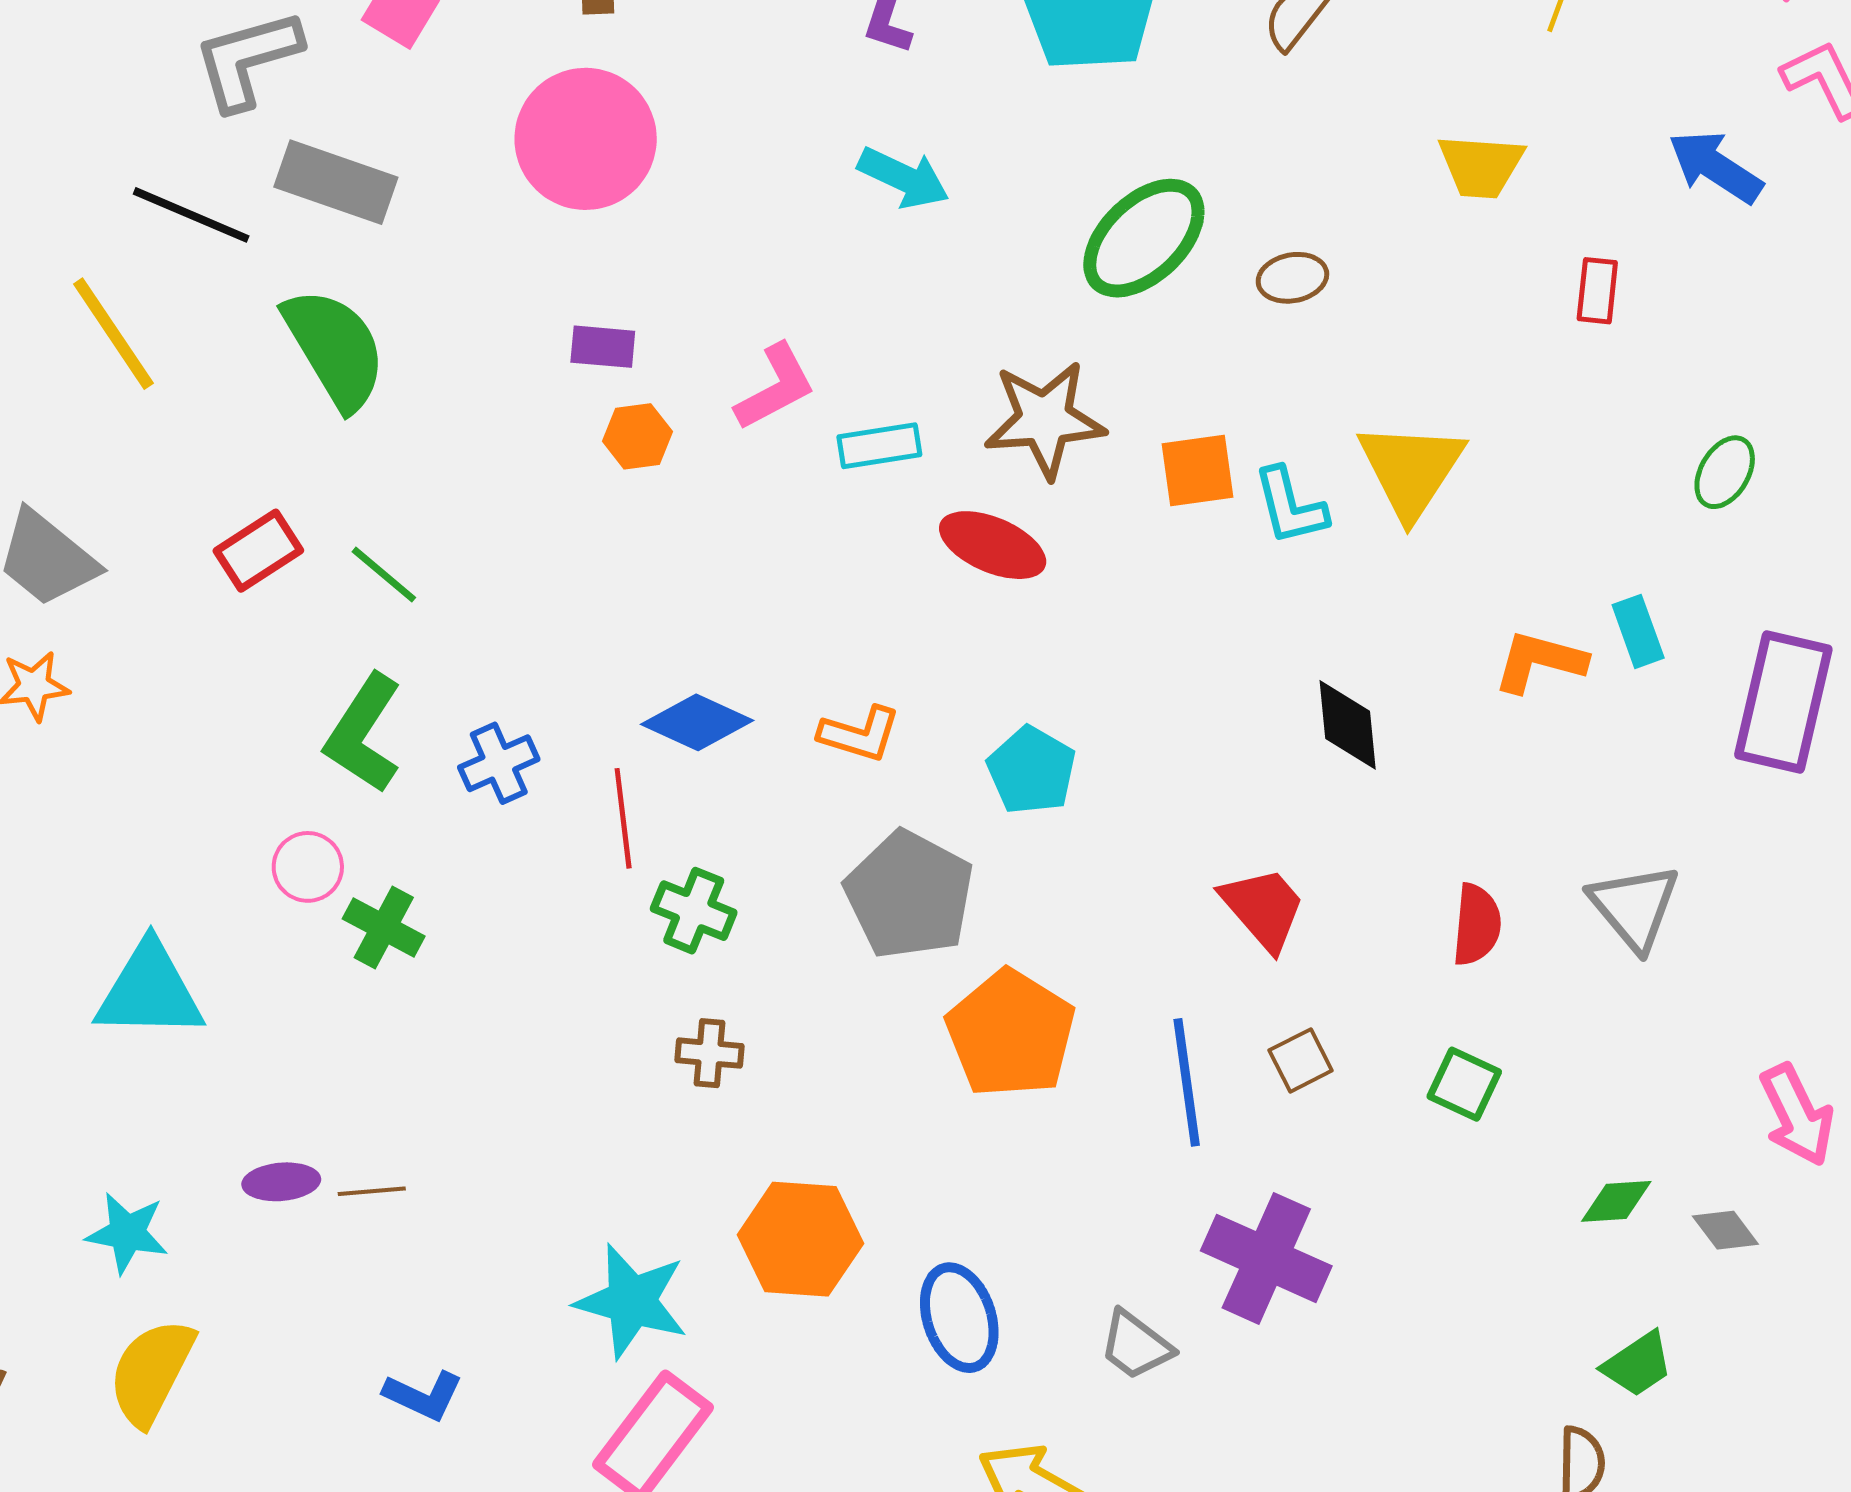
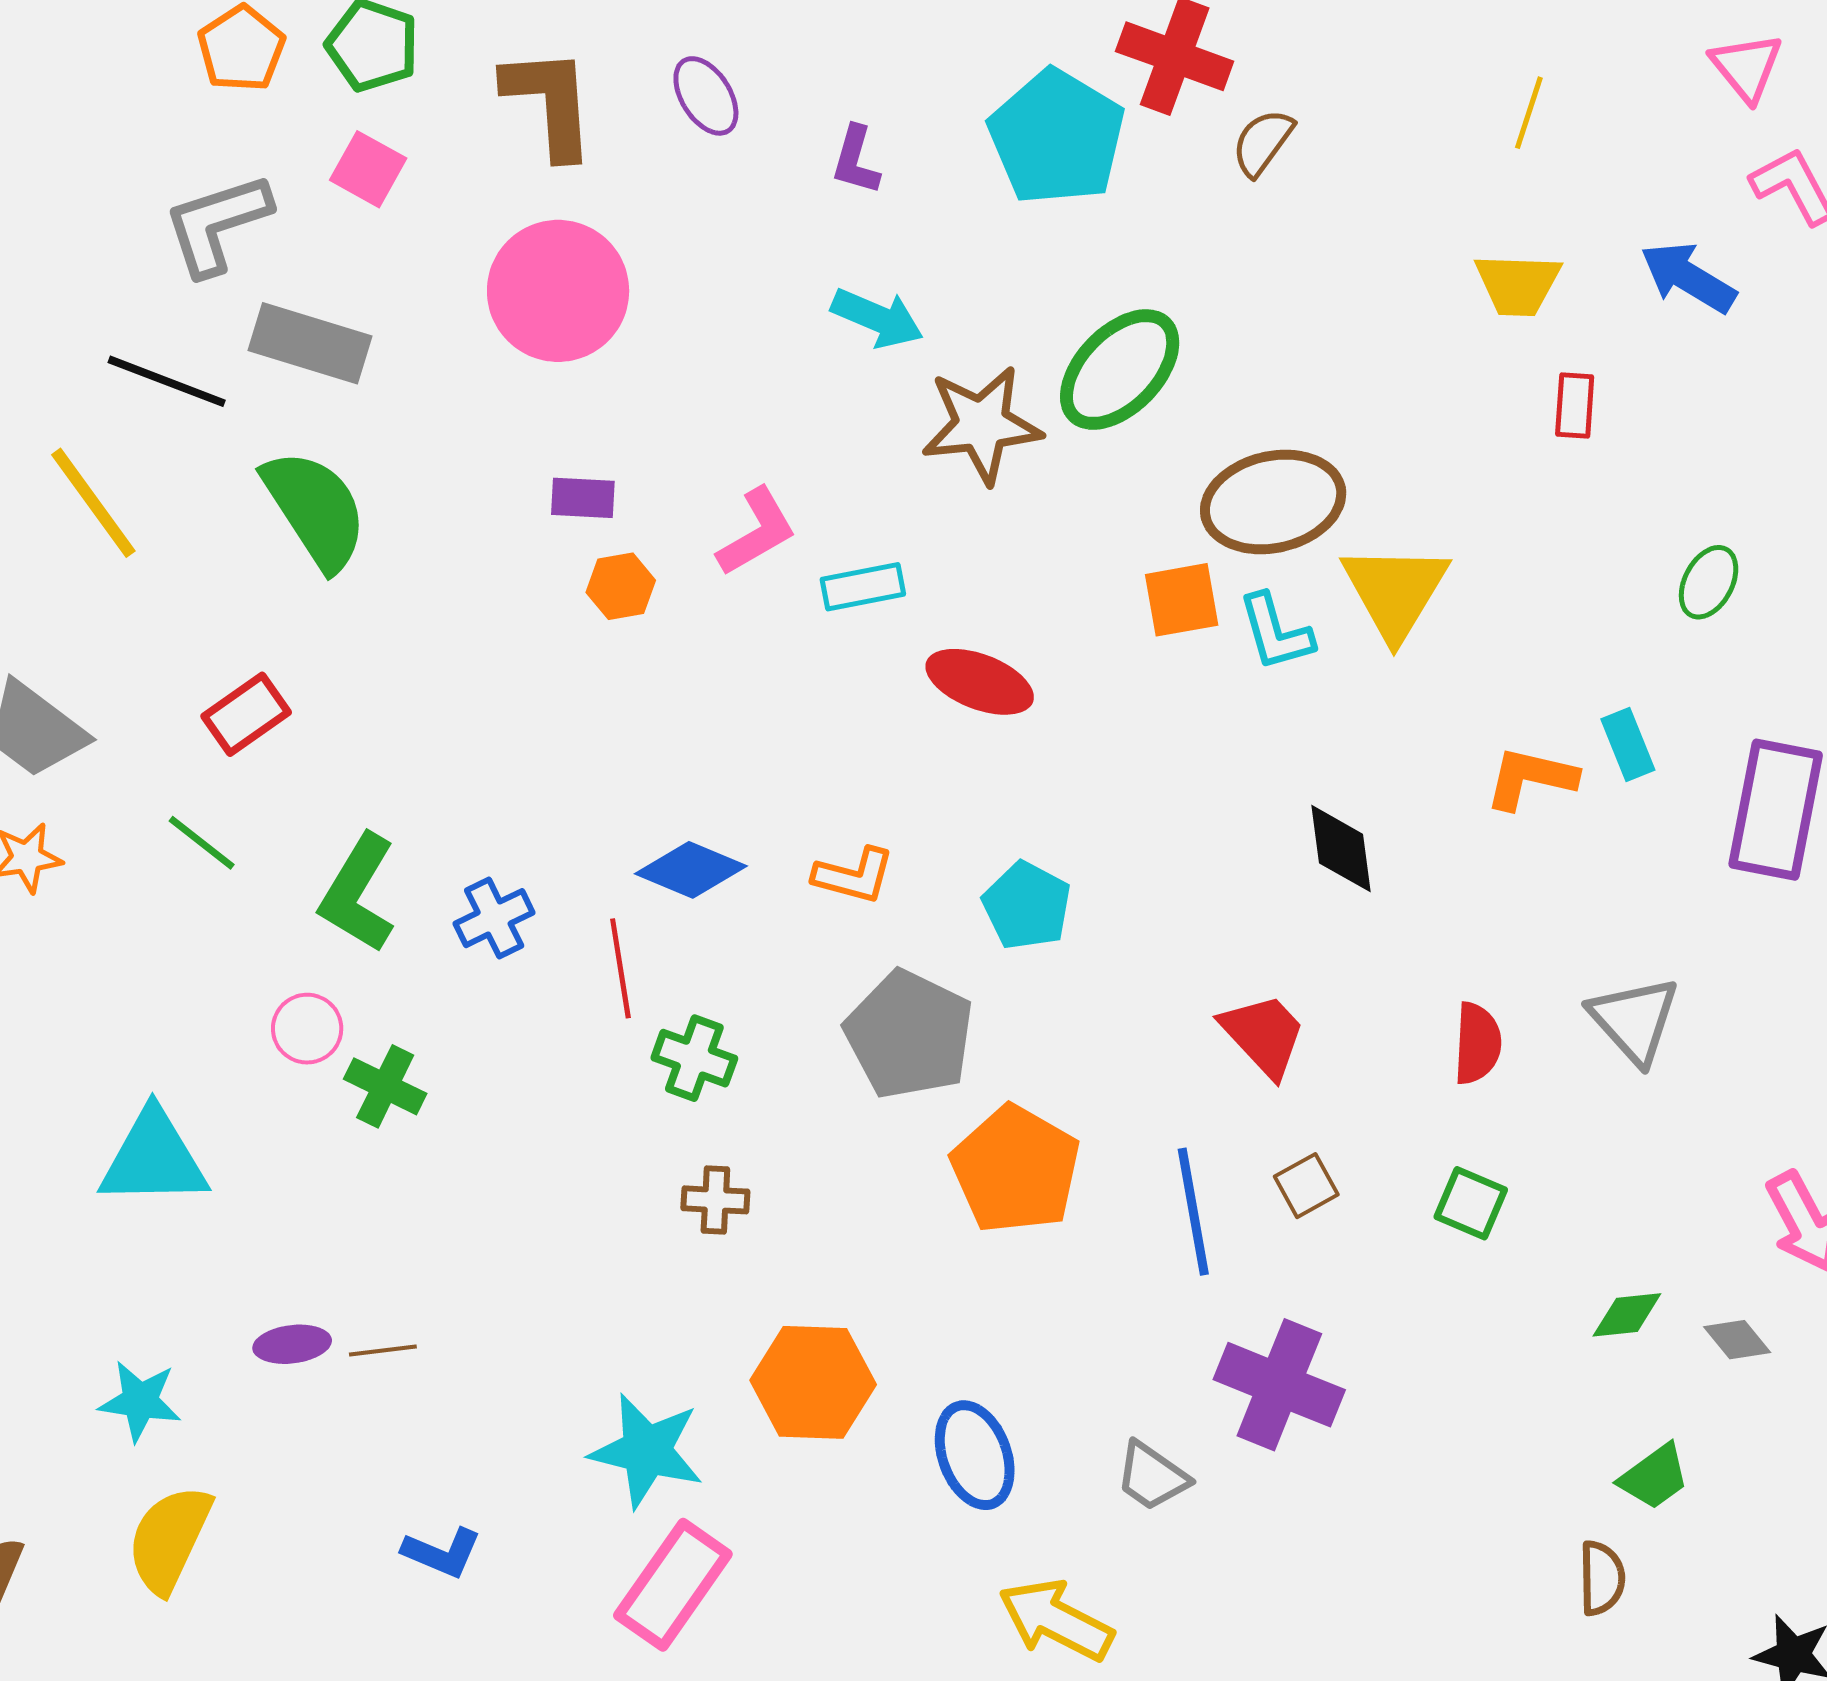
yellow trapezoid: (1481, 166) -> (1518, 284), moved
brown ellipse: (1292, 278) -> (1273, 502), moved, size x2.0
brown star: (1045, 419) -> (982, 425), moved
green line: (384, 575) -> (202, 843), moved

